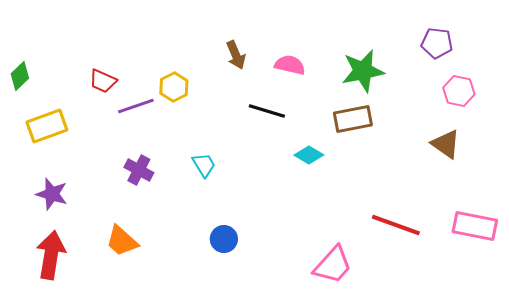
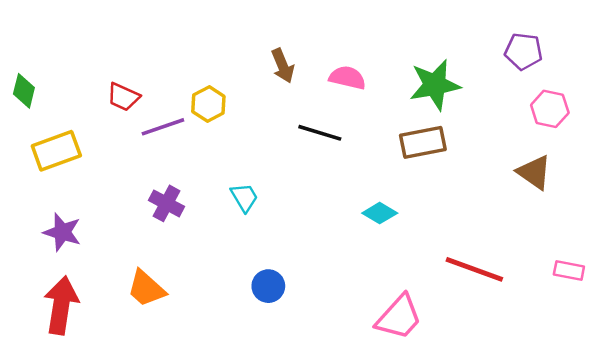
green diamond: (20, 76) -> (24, 91), turned -32
cyan diamond: (309, 155) -> (380, 213), moved
pink rectangle: (475, 226) -> (569, 271), size x0.6

